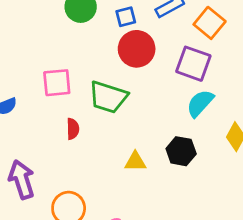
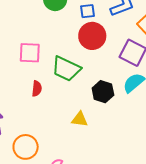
black hexagon: (181, 151) -> (103, 92), moved

